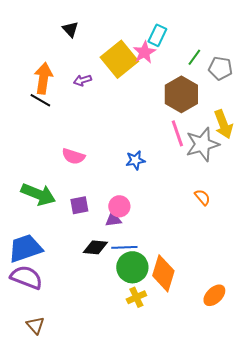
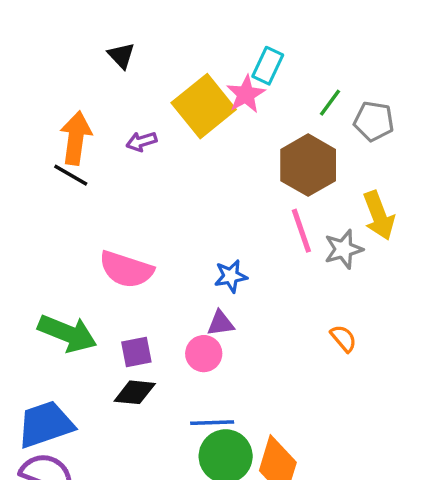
gray star: (202, 144) -> (343, 249), size x0.7
pink semicircle: (73, 156) -> (126, 269), size x1.4
purple triangle: (113, 219) -> (221, 323), moved
black diamond: (95, 247) -> (135, 392), moved

